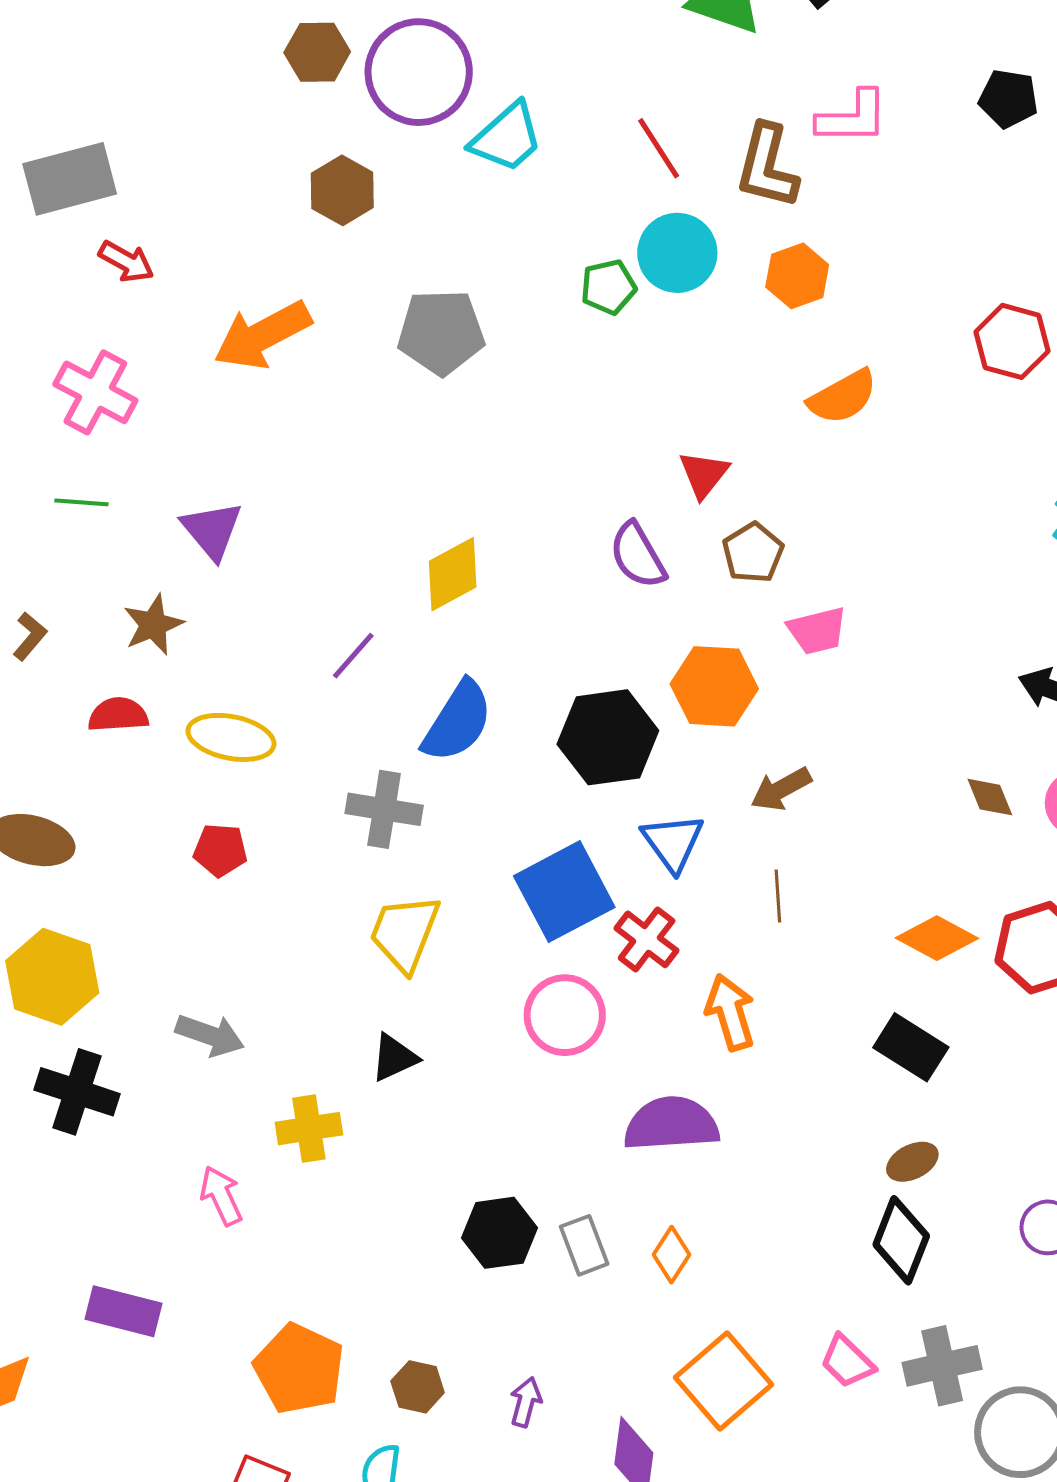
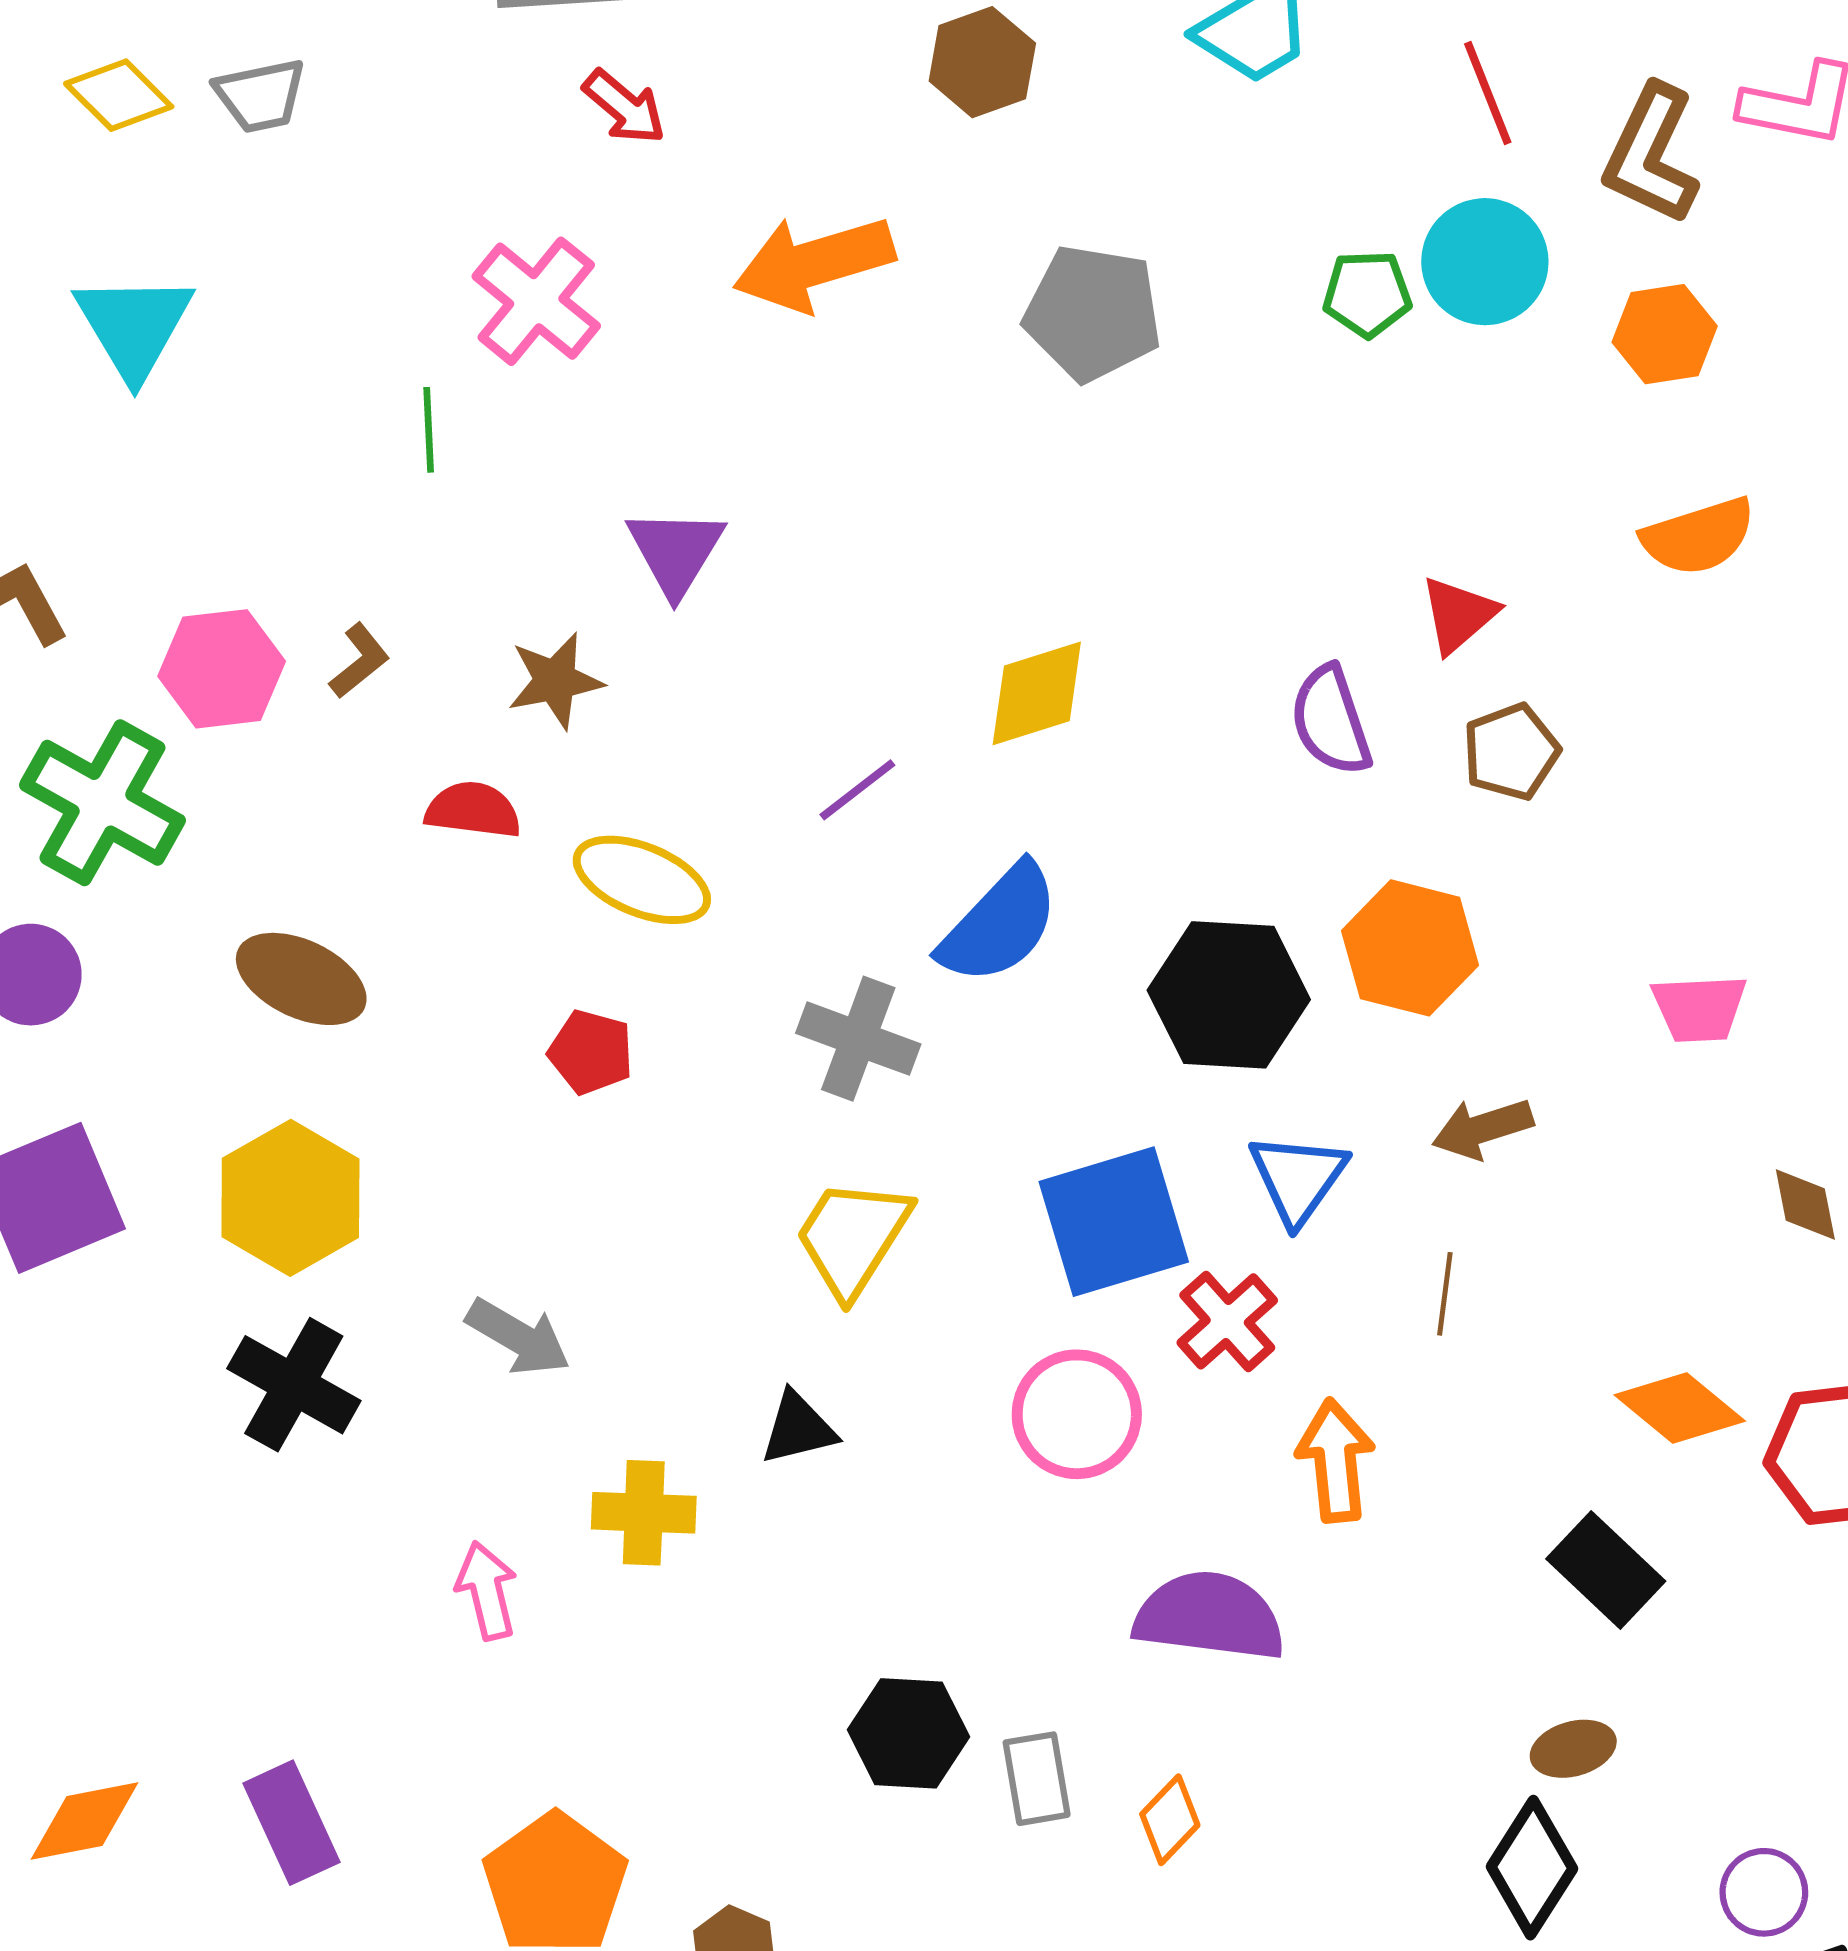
green line: (81, 502) -> (429, 430), moved, turned 72
pink trapezoid: (817, 631) -> (1699, 1008), moved
purple rectangle: (123, 1311) -> (291, 1823), moved, turned 40

